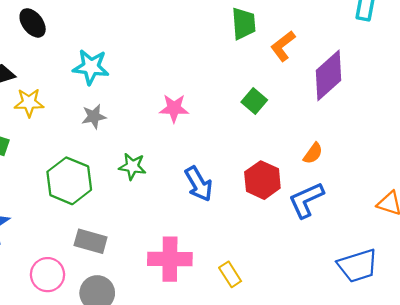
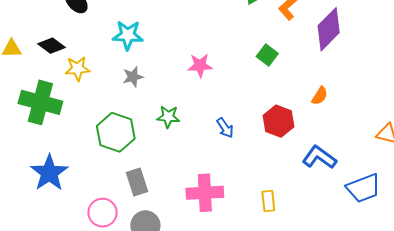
blue arrow: (199, 184) -> (225, 128), size x0.7
blue L-shape: (306, 200) -> (319, 157), moved, turned 64
gray rectangle: (91, 241) -> (137, 182), turned 60
yellow rectangle: (230, 274) -> (268, 201), moved, turned 30

